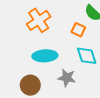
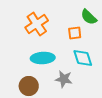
orange square: (78, 30) -> (75, 33), turned -32

